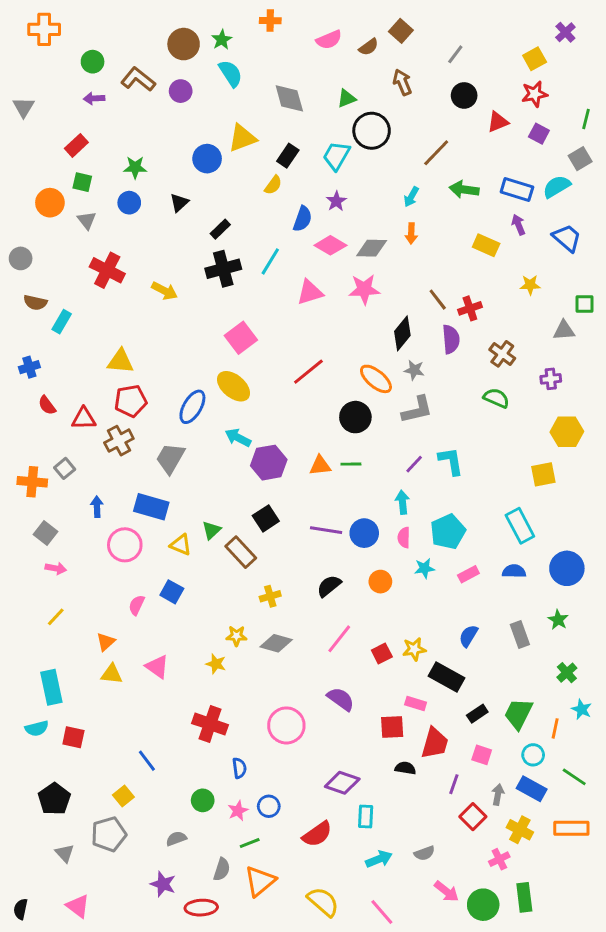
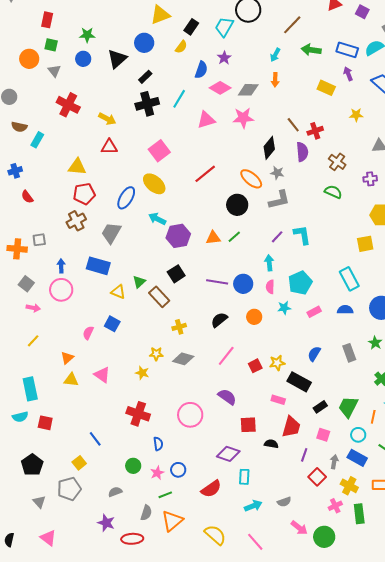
red rectangle: (76, 145) -> (47, 20), turned -35
blue circle: (207, 159) -> (144, 43), moved
black triangle: (179, 203) -> (117, 59), size x1.5
red triangle: (84, 419) -> (109, 147), moved
green line: (351, 464) -> (234, 237), turned -40
gray square: (65, 468) -> (39, 240), turned 32
pink circle: (125, 545) -> (61, 290), moved
red square: (392, 727) -> (248, 425), moved
green rectangle: (524, 897) -> (359, 514), moved

